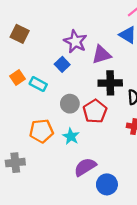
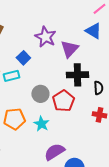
purple triangle: (101, 55) -> (69, 49), turned -30
blue square: (62, 64) -> (23, 58), moved
cyan rectangle: (38, 84) -> (11, 76), turned -42

